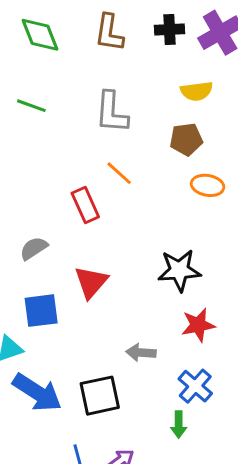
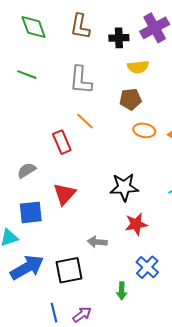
black cross: (170, 30) -> (119, 38), moved
blue cross: (195, 386) -> (147, 267), moved
blue arrow: (37, 392) -> (27, 267), turned -64

